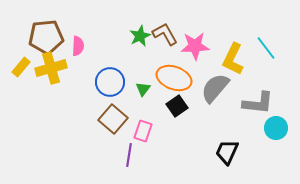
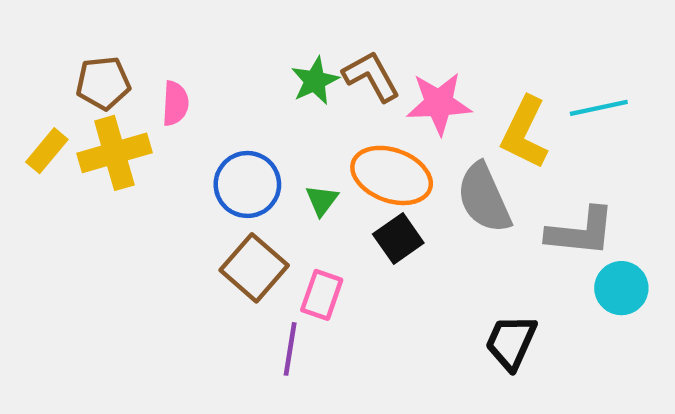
brown pentagon: (46, 37) -> (103, 83), size x0.7
cyan line: (266, 48) -> (599, 108), turned -65
gray semicircle: (215, 88) -> (484, 198), turned -64

